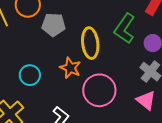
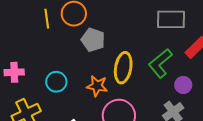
orange star: (70, 68) -> (97, 86), turned -30

